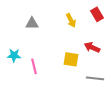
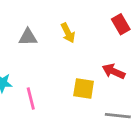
yellow arrow: (71, 20) -> (68, 33), moved

